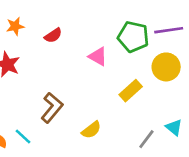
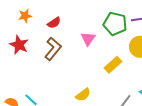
pink triangle: (98, 56) -> (88, 39), turned 35
brown L-shape: (52, 108) -> (53, 49), moved

